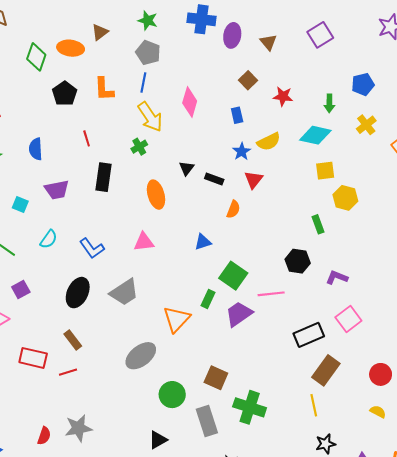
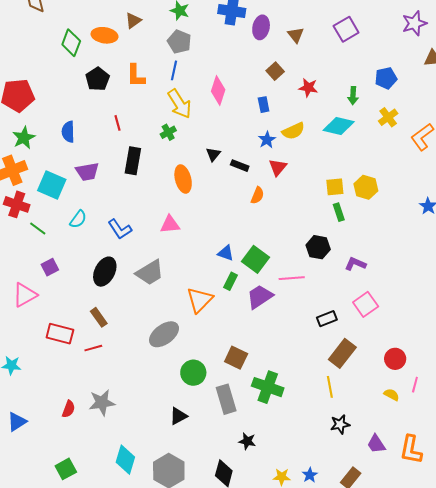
yellow square: (325, 171) -> (335, 187), moved
cyan square: (20, 205) -> (52, 185), size x1.8
blue triangle: (203, 242) -> (226, 253), moved, turned 36
black rectangle: (309, 335) -> (327, 319), size x0.7

